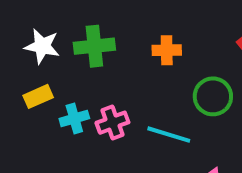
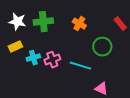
orange cross: (167, 50) -> (79, 24), turned 32

